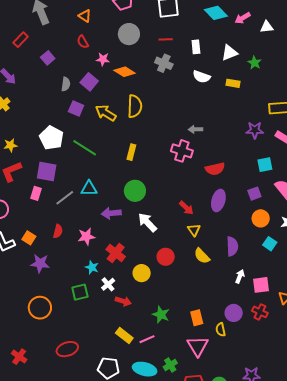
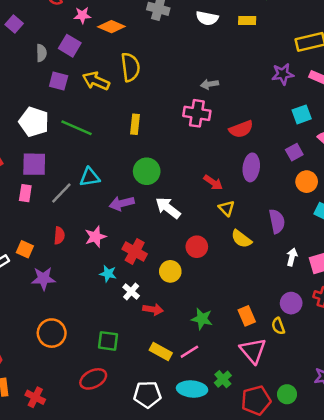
green square: (80, 292) -> (108, 341), moved, turned 30

